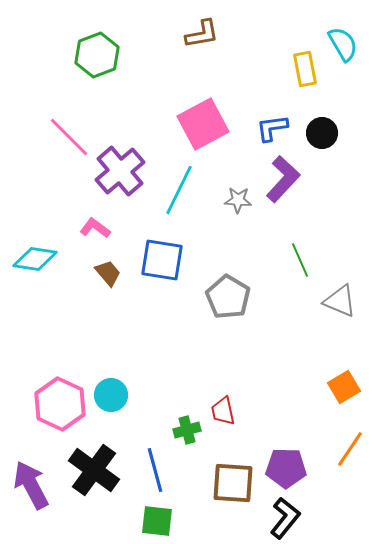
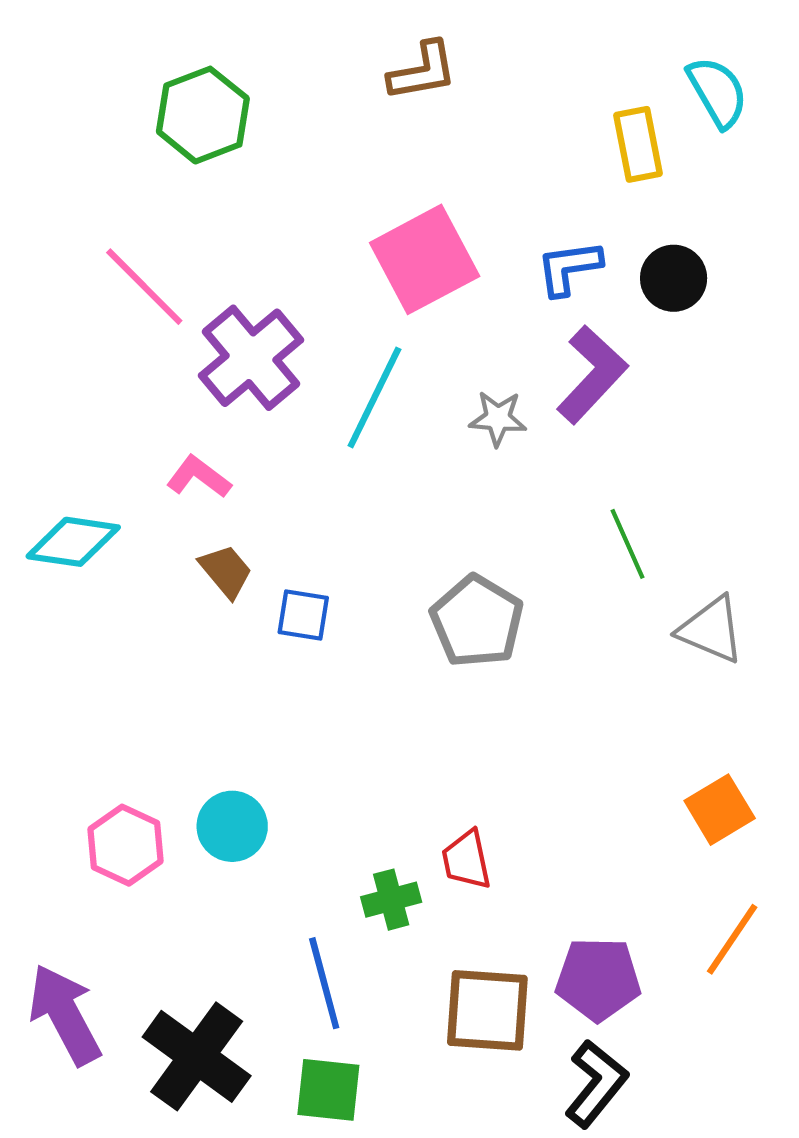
blue square: (162, 260) -> (303, 615), moved, size x0.6
pink hexagon: (60, 404) -> (125, 845), size x0.7
black cross: (94, 470) -> (197, 1056), moved

